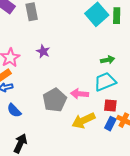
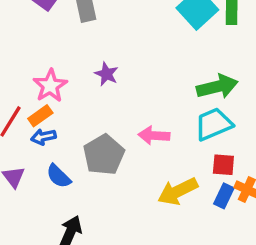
green arrow: (108, 60) -> (217, 87), size x1.6
pink arrow: (79, 94) -> (154, 136), moved
gray pentagon: (55, 100) -> (104, 155), moved

